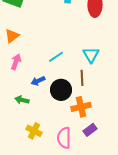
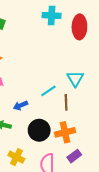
cyan line: (56, 57) -> (48, 91), moved
black circle: (61, 90) -> (39, 130), moved

